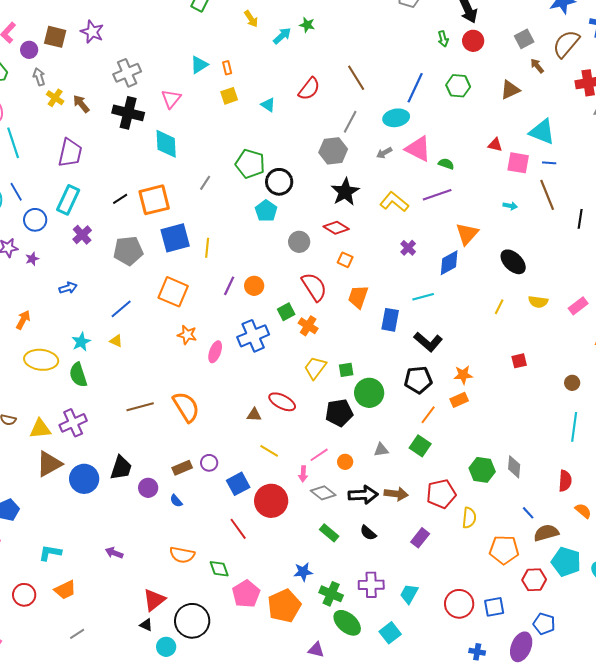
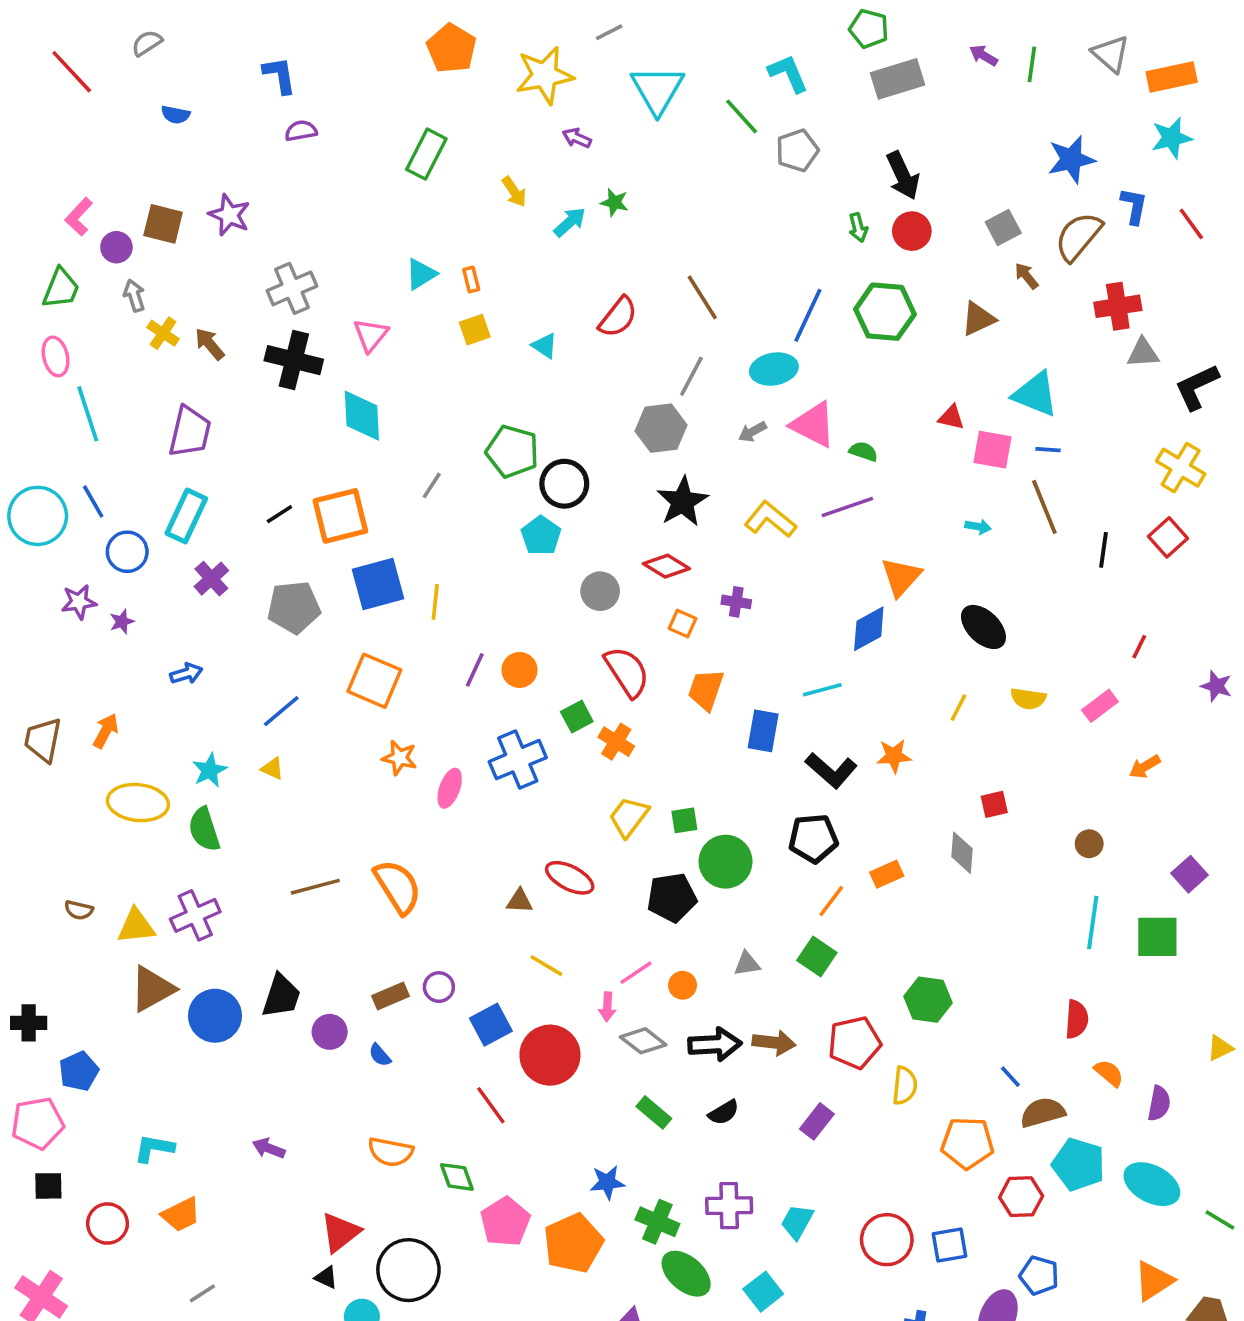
green hexagon: (458, 86) -> (885, 312), size x1.4
purple cross: (408, 248) -> (736, 602), moved, turned -35
orange star: (463, 375) -> (894, 756), moved
gray diamond: (514, 467) -> (962, 853), moved
black semicircle: (368, 533) -> (724, 1112), turned -72

